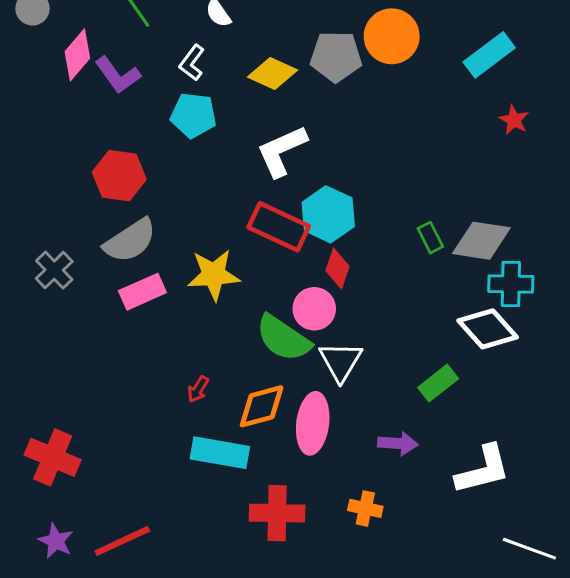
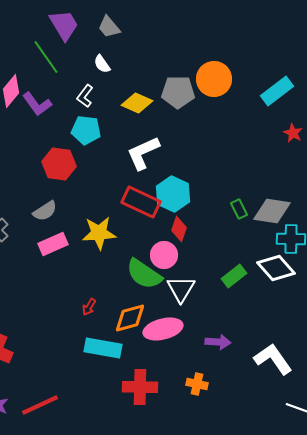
red hexagon: (119, 176) -> (59, 164), moved
gray semicircle: (130, 241) -> (45, 211), size x0.7
green rectangle: (438, 383) -> (234, 276), moved
pink ellipse: (313, 423) -> (163, 329), turned 69
white L-shape: (483, 470) -> (273, 359), turned -111

